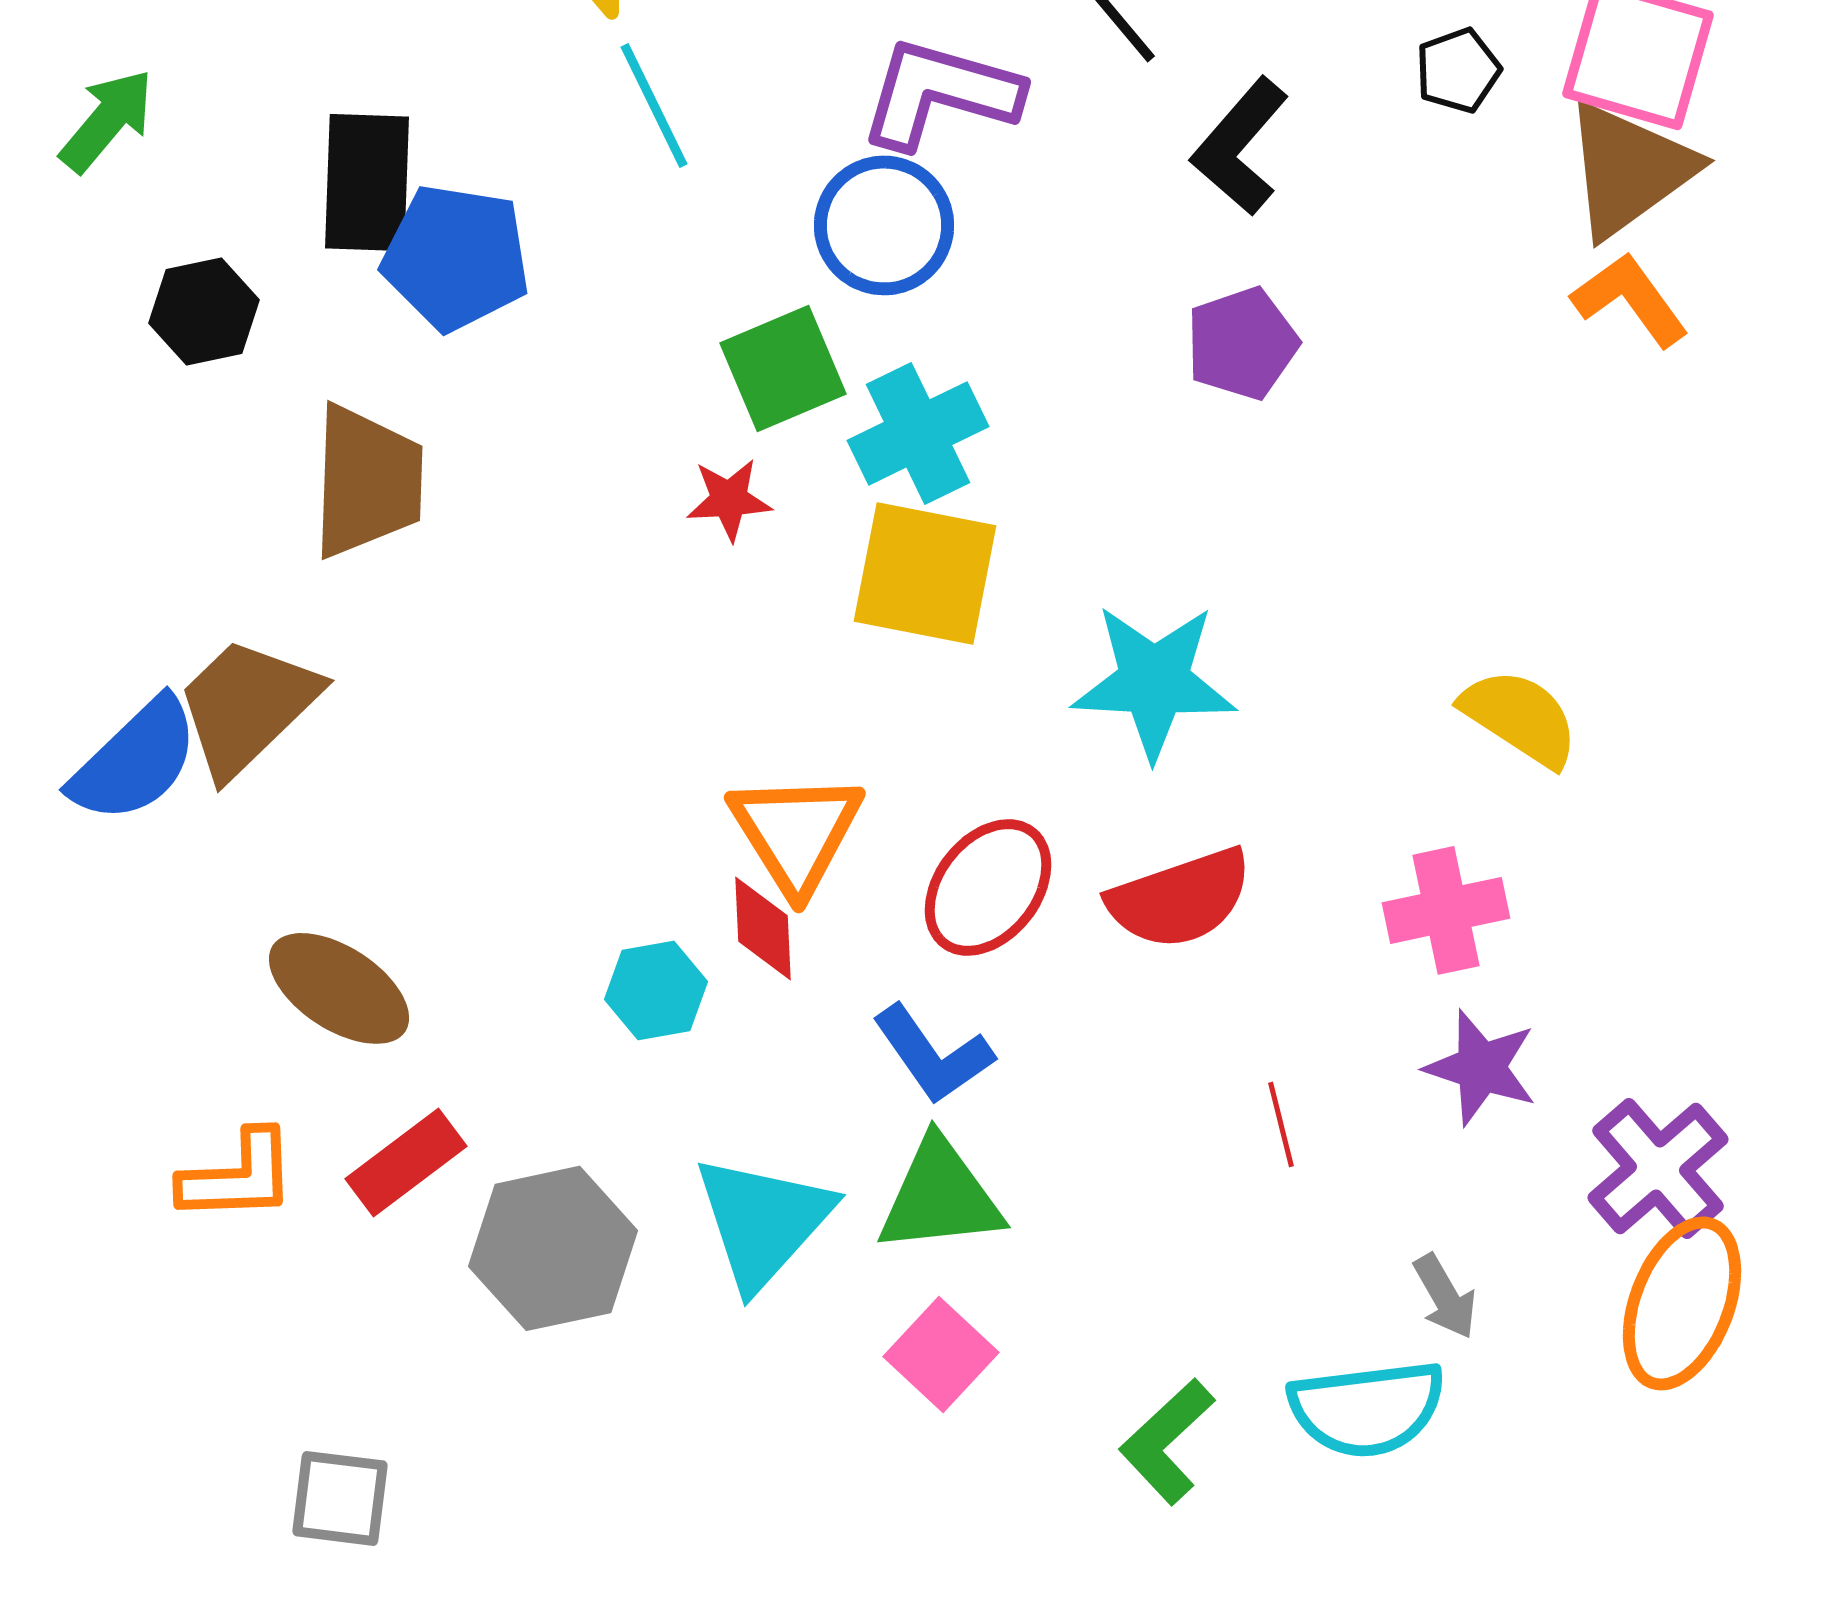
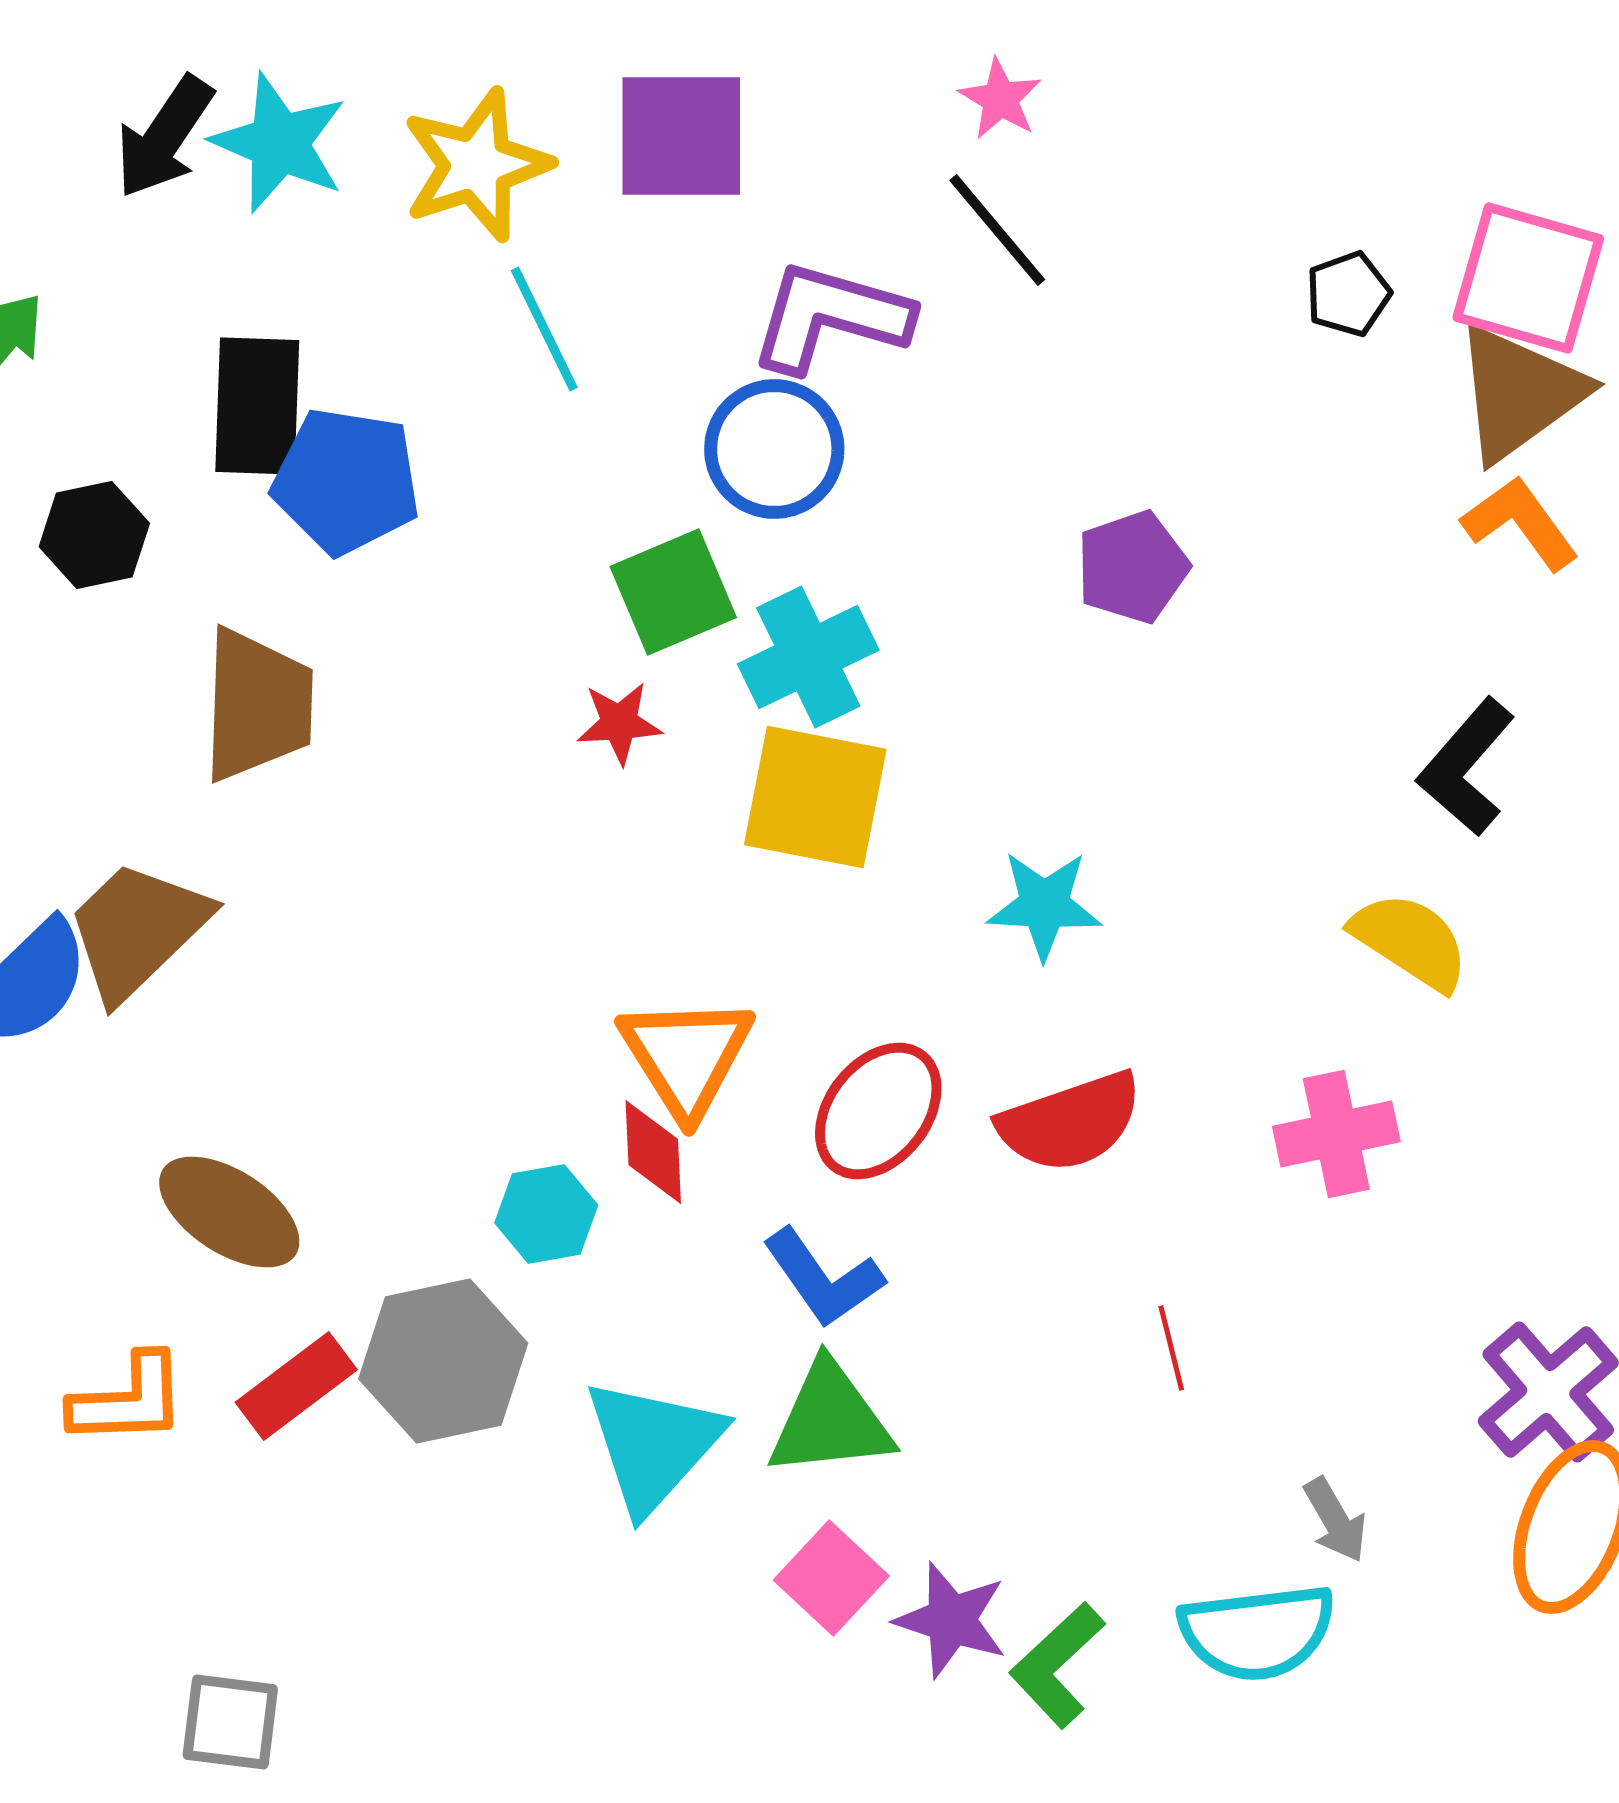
black L-shape: (1240, 146) -> (1466, 767), moved
cyan star: (1154, 681) -> (1044, 905), size x0.7
purple star: (1481, 1067) -> (951, 1620), moved
gray hexagon: (553, 1248) -> (443, 1361), moved

